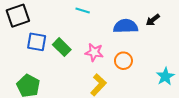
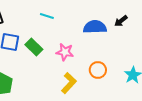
cyan line: (83, 10) -> (47, 16), moved
orange circle: (123, 61) -> (98, 70), moved

